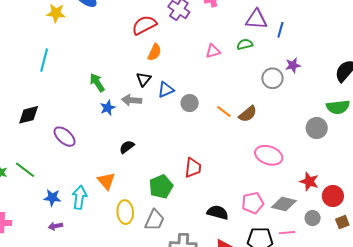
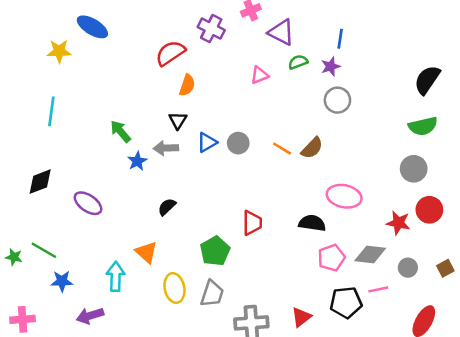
purple triangle: (256, 19) -> (281, 32), moved, turned 30
purple star: (293, 65) -> (331, 66), moved
blue triangle: (166, 90) -> (207, 142), moved
gray circle: (317, 128) -> (414, 169), moved
red circle: (333, 196) -> (429, 210), moved
blue star: (52, 198) -> (62, 281), moved
black semicircle: (218, 212) -> (312, 223), moved
purple arrow: (55, 226) -> (90, 316), size x1.5

